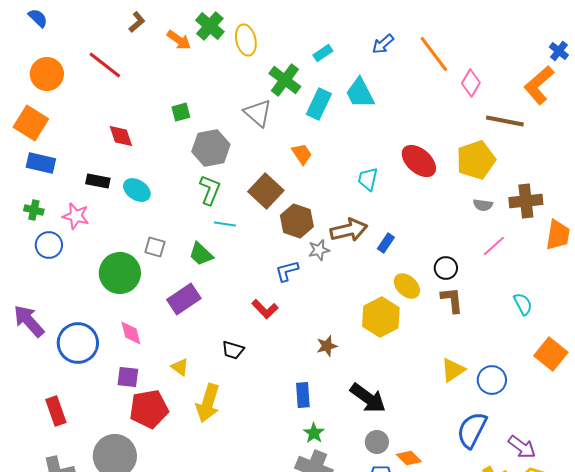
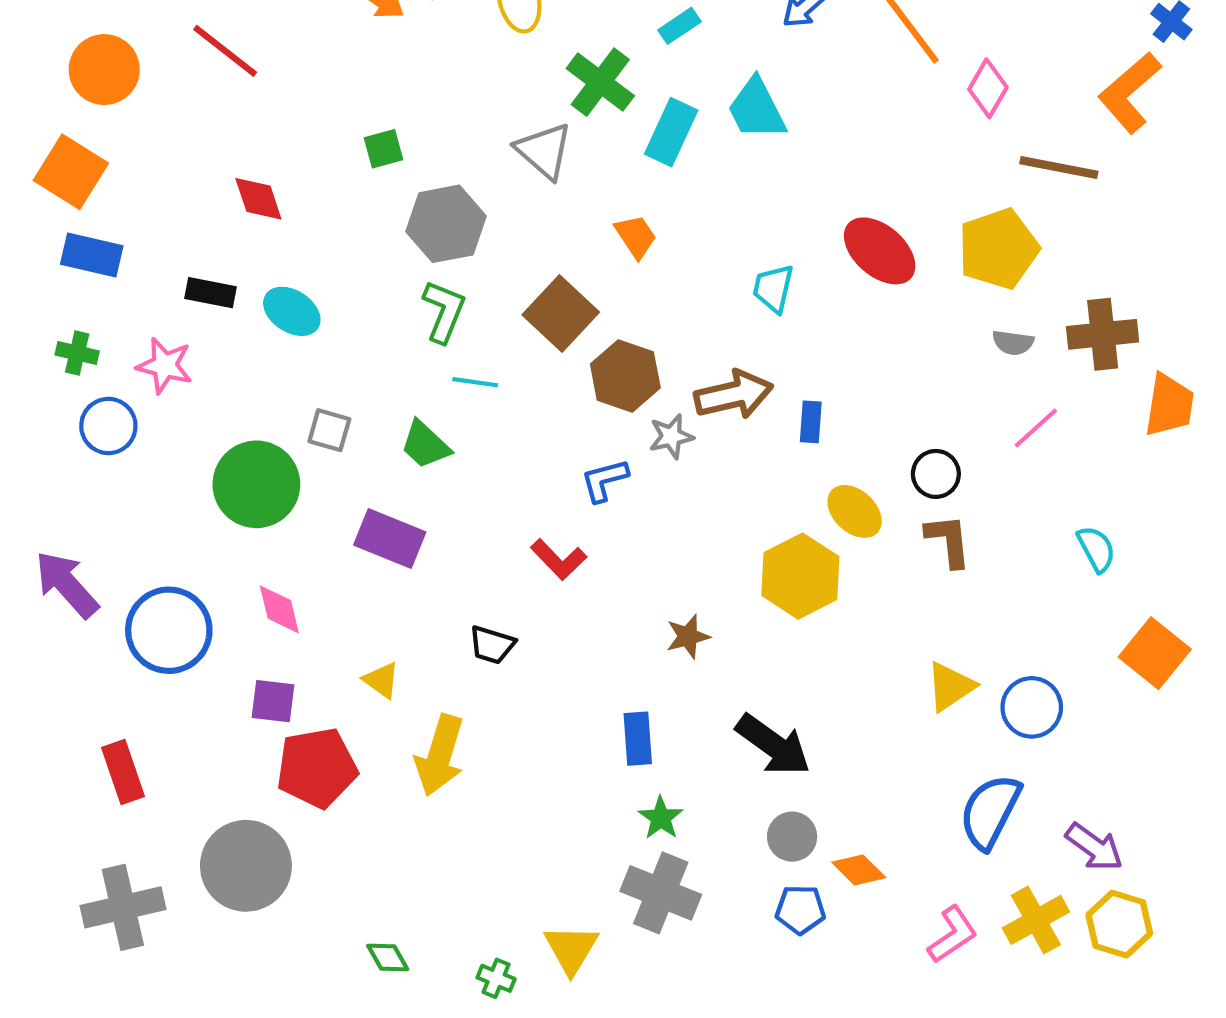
blue rectangle: (386, 243) -> (811, 422), turned -30
purple rectangle: (184, 299) -> (390, 539), turned 56

